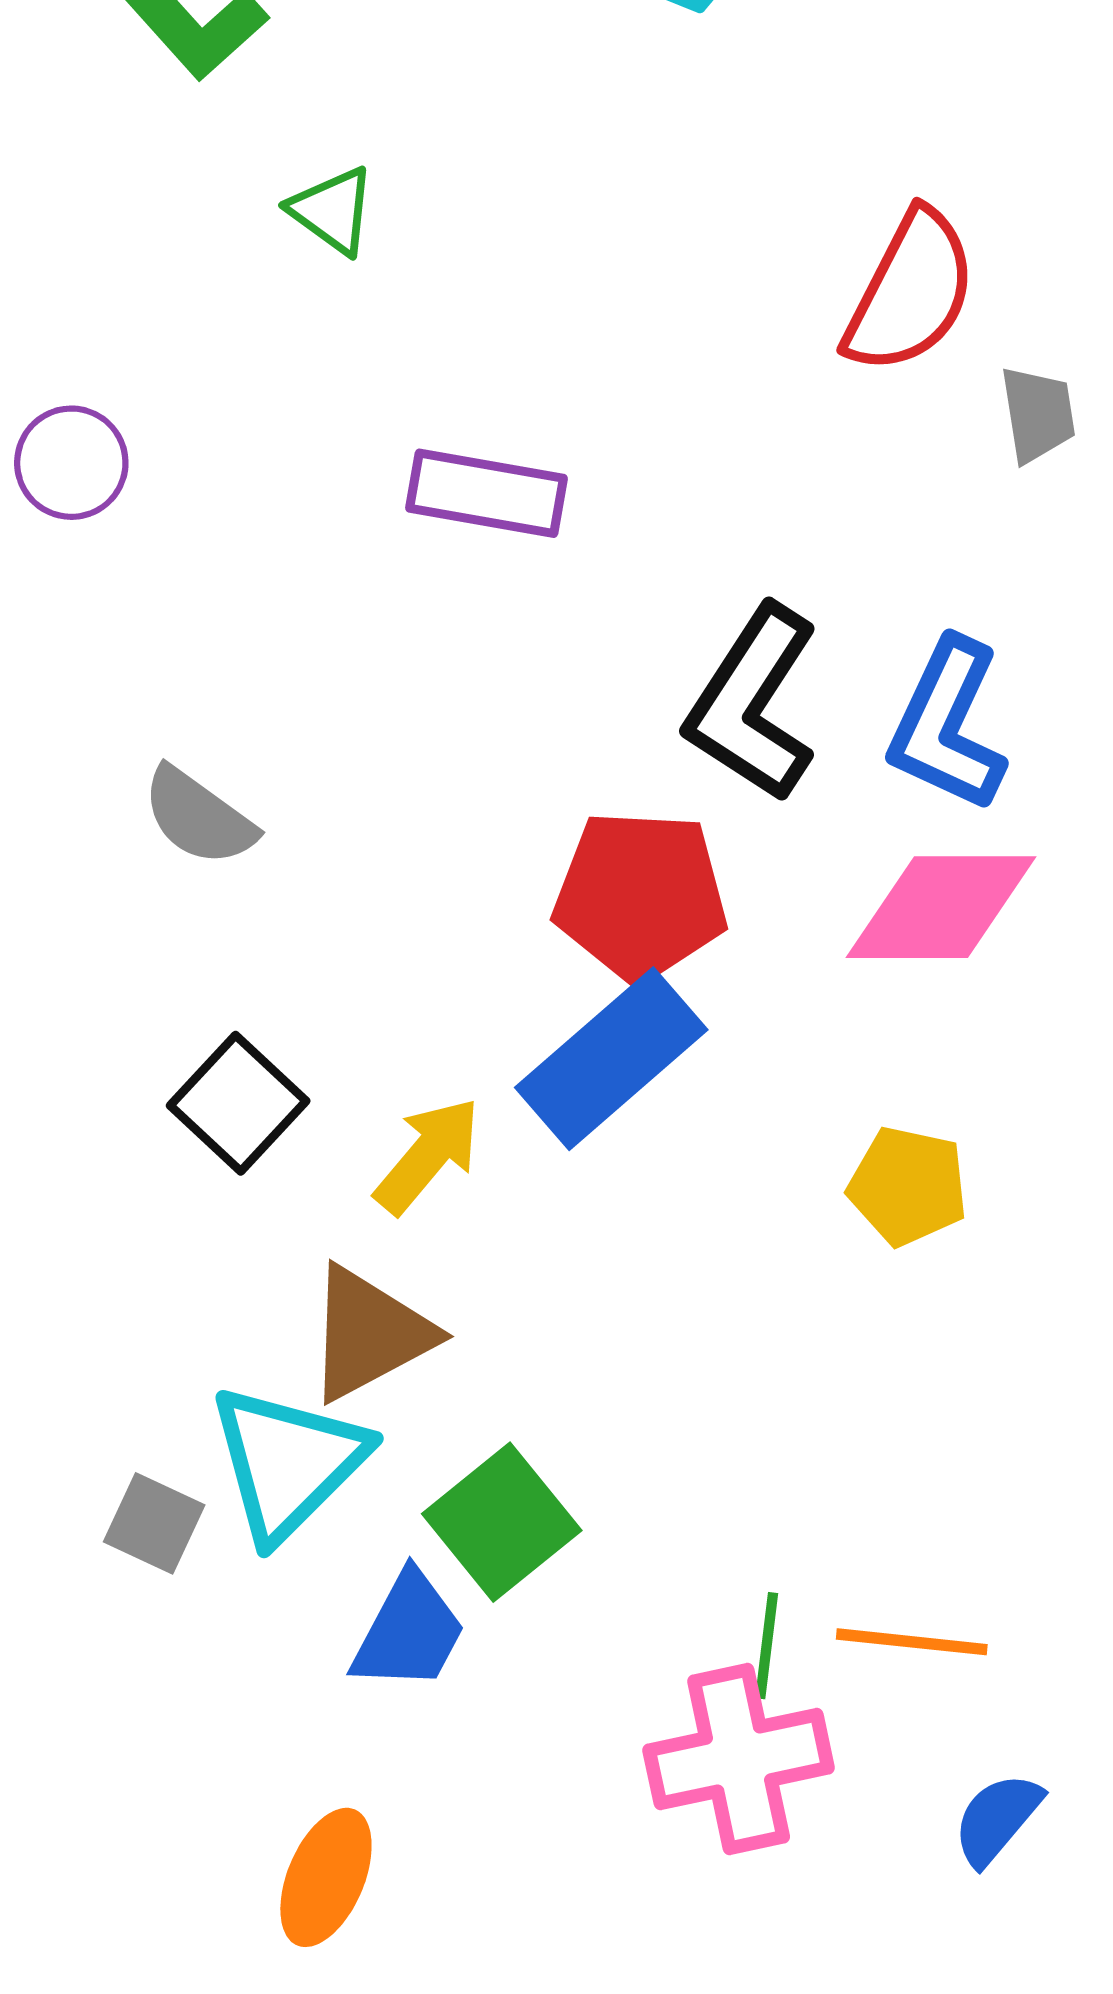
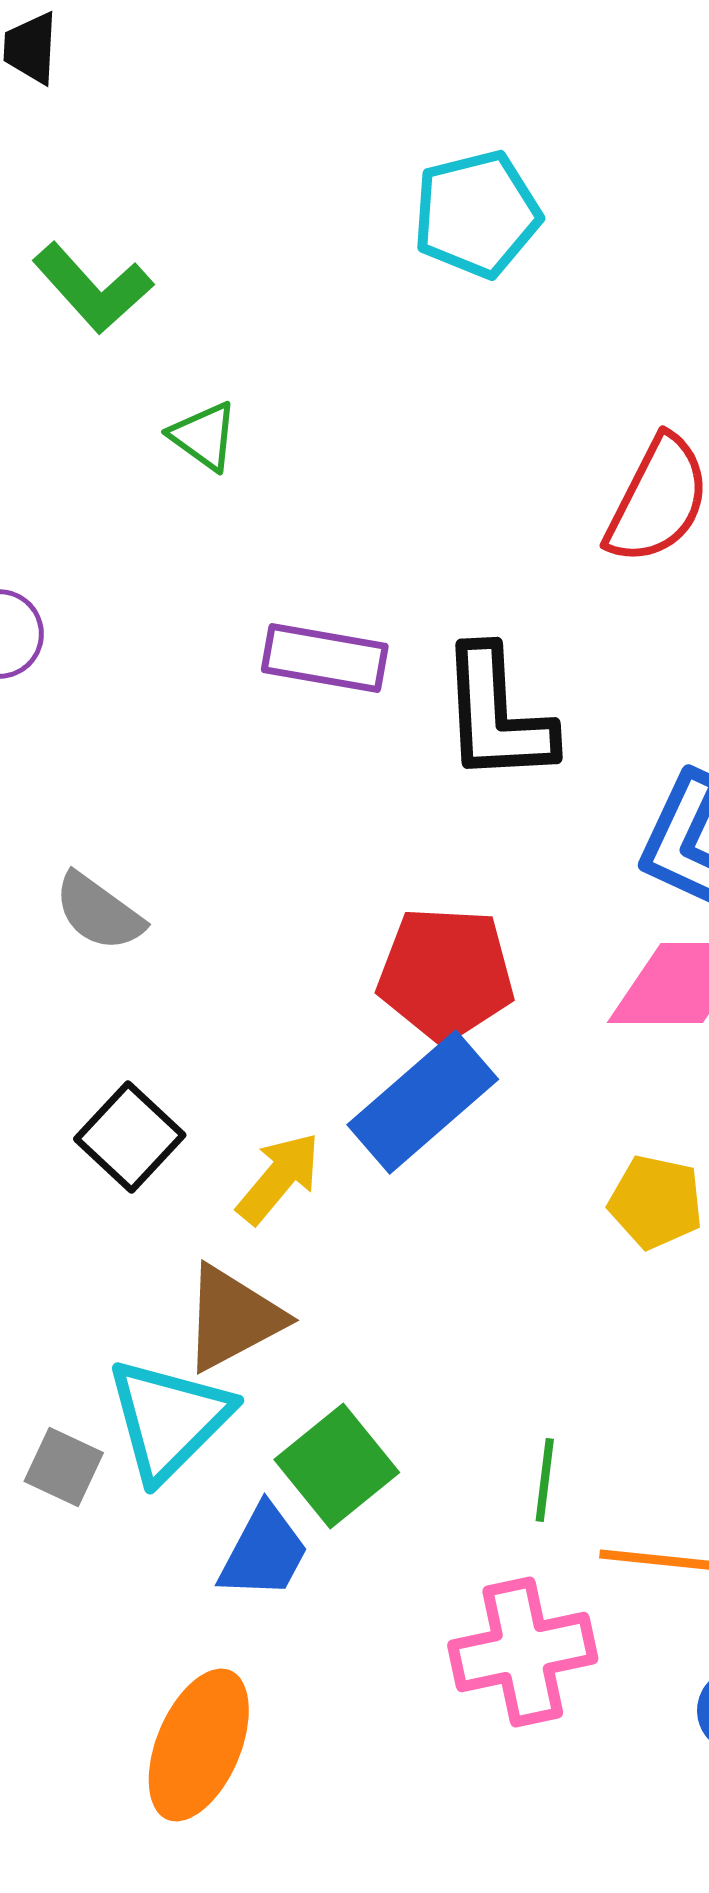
black L-shape: (753, 703) -> (497, 715), moved, turned -36
green line: (767, 1646) -> (545, 1480), moved
orange ellipse: (326, 1877) -> (199, 1745), size x1.4

